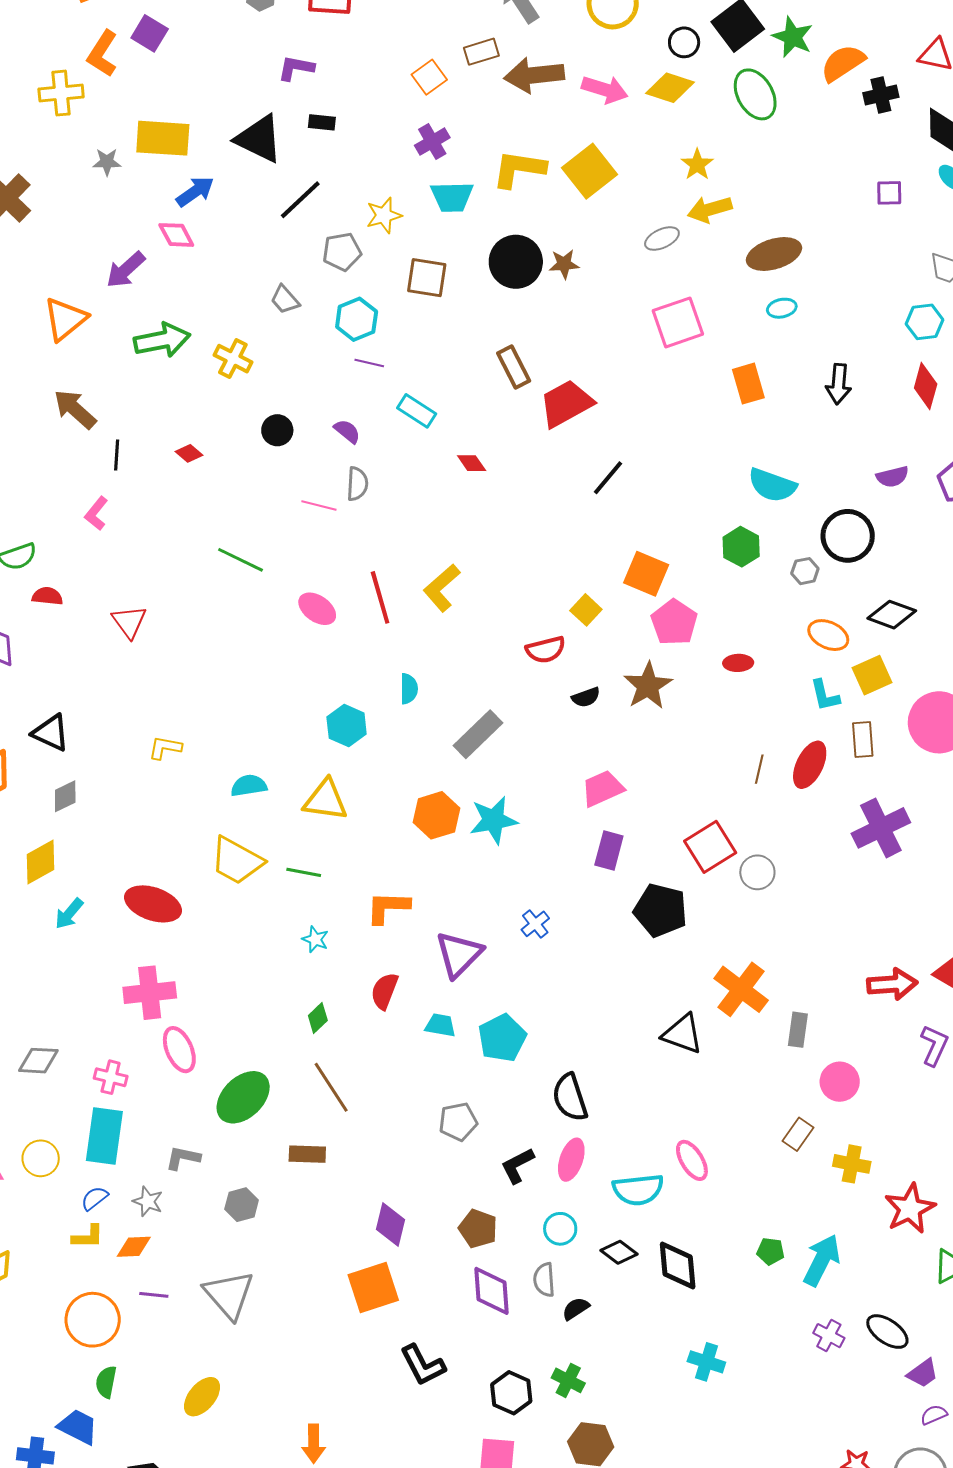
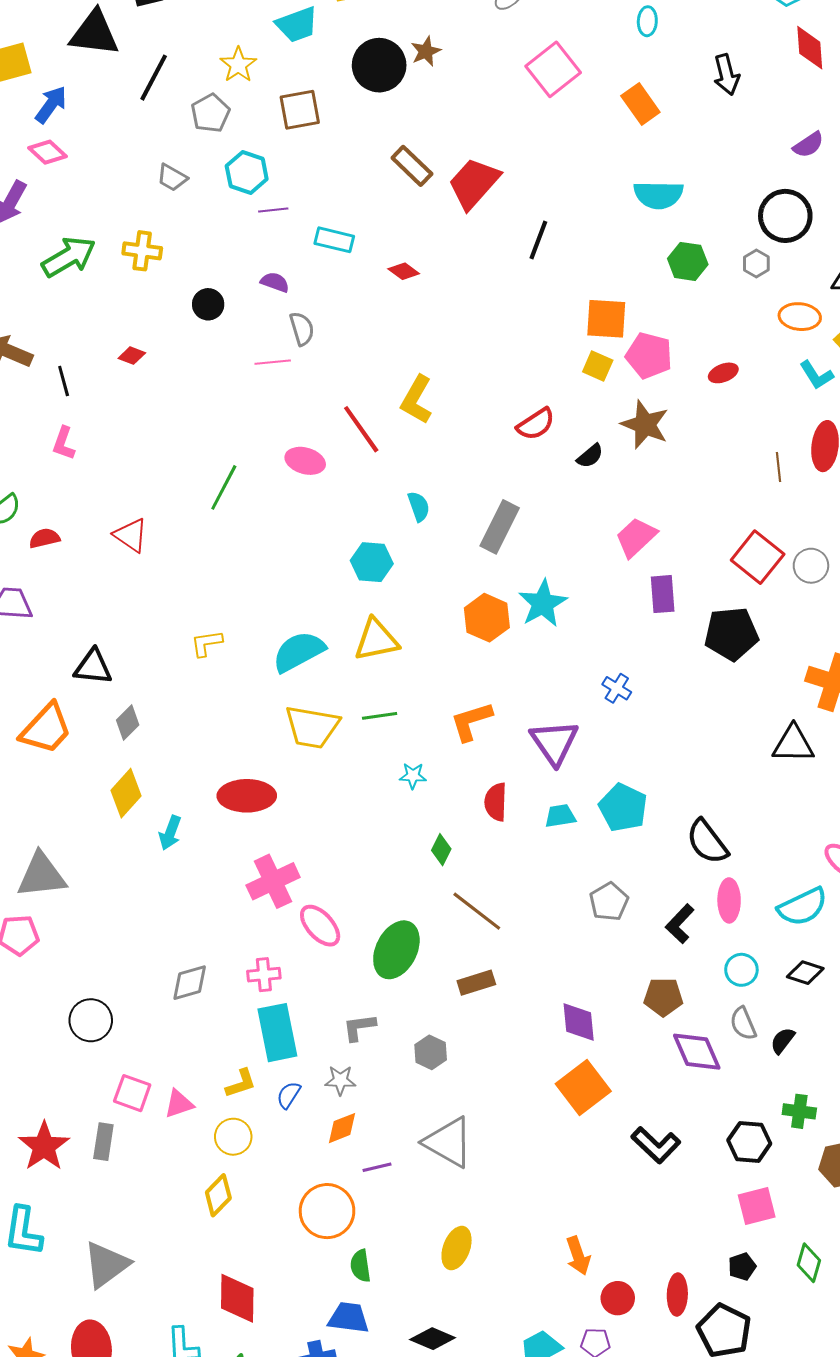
cyan ellipse: (782, 308) -> (647, 21), turned -56
cyan semicircle: (772, 485) -> (658, 195), moved
green line: (240, 560) -> (224, 487), moved, turned -69
yellow square: (586, 610) -> (598, 366), moved
cyan semicircle: (249, 786) -> (299, 652), size x1.5
yellow circle: (41, 1158) -> (233, 1137), moved
yellow L-shape: (88, 1237) -> (241, 1083), moved

